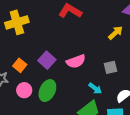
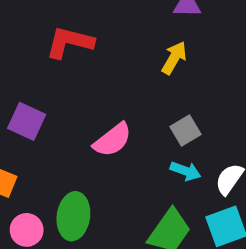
purple square: (47, 60) -> (27, 121), moved
cyan arrow: (95, 88) -> (186, 171), moved

